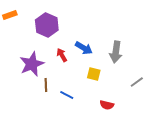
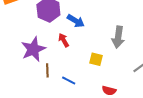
blue arrow: (84, 48) -> (76, 21), moved

